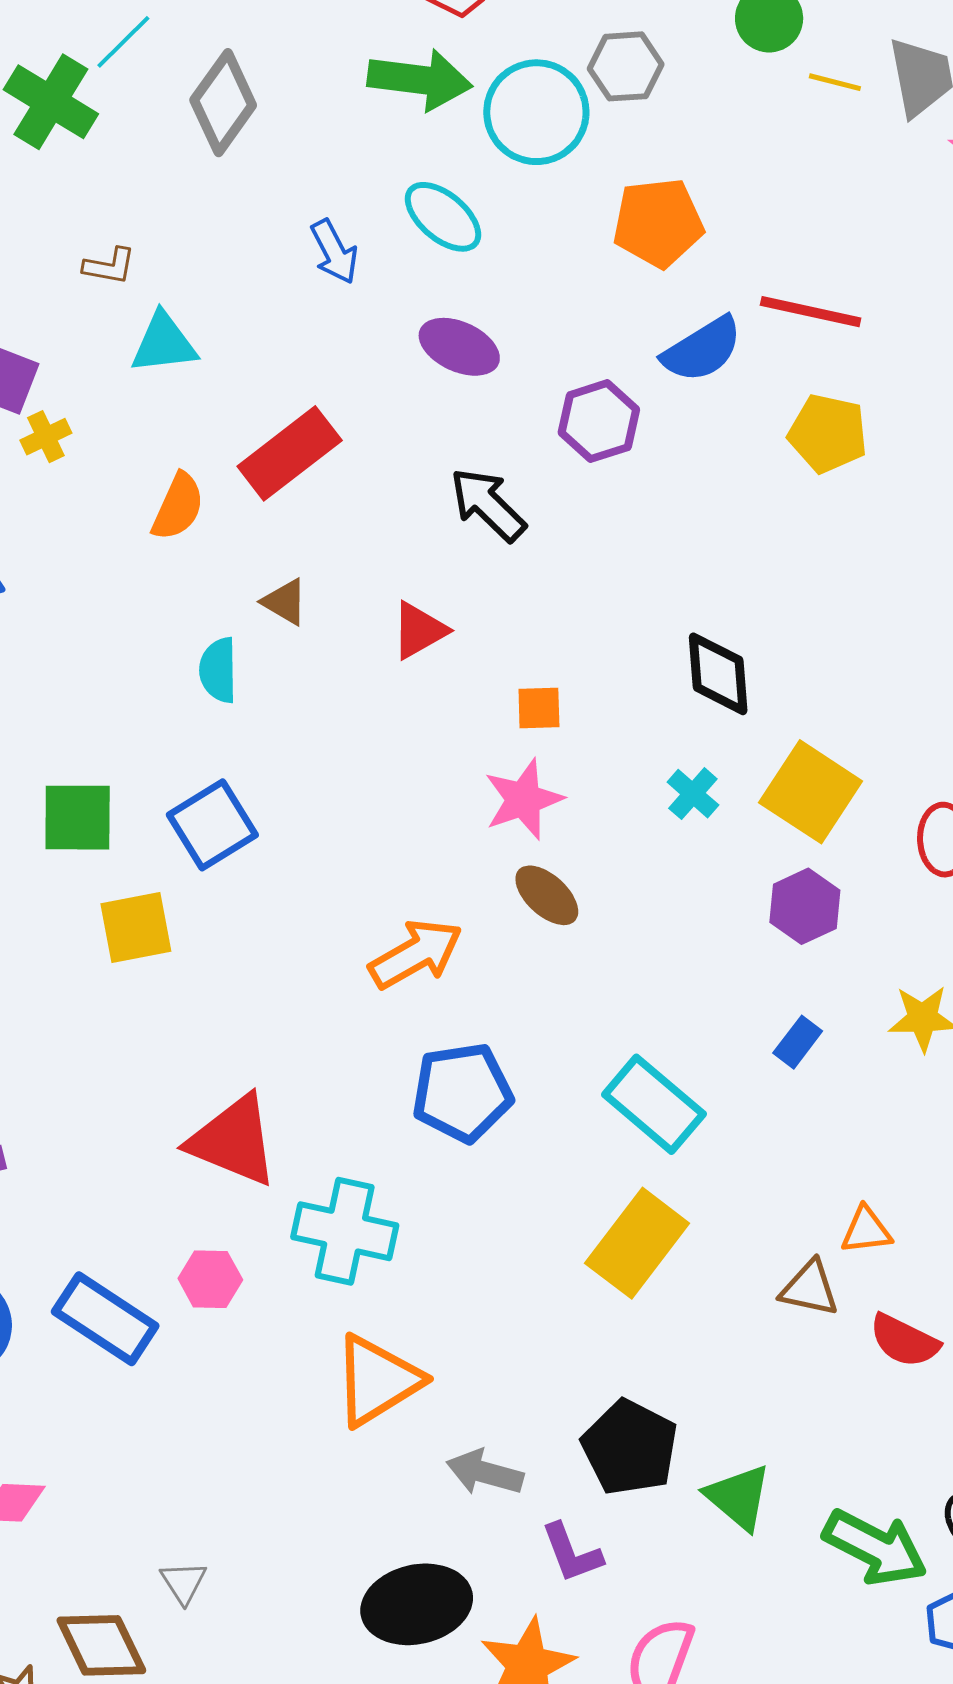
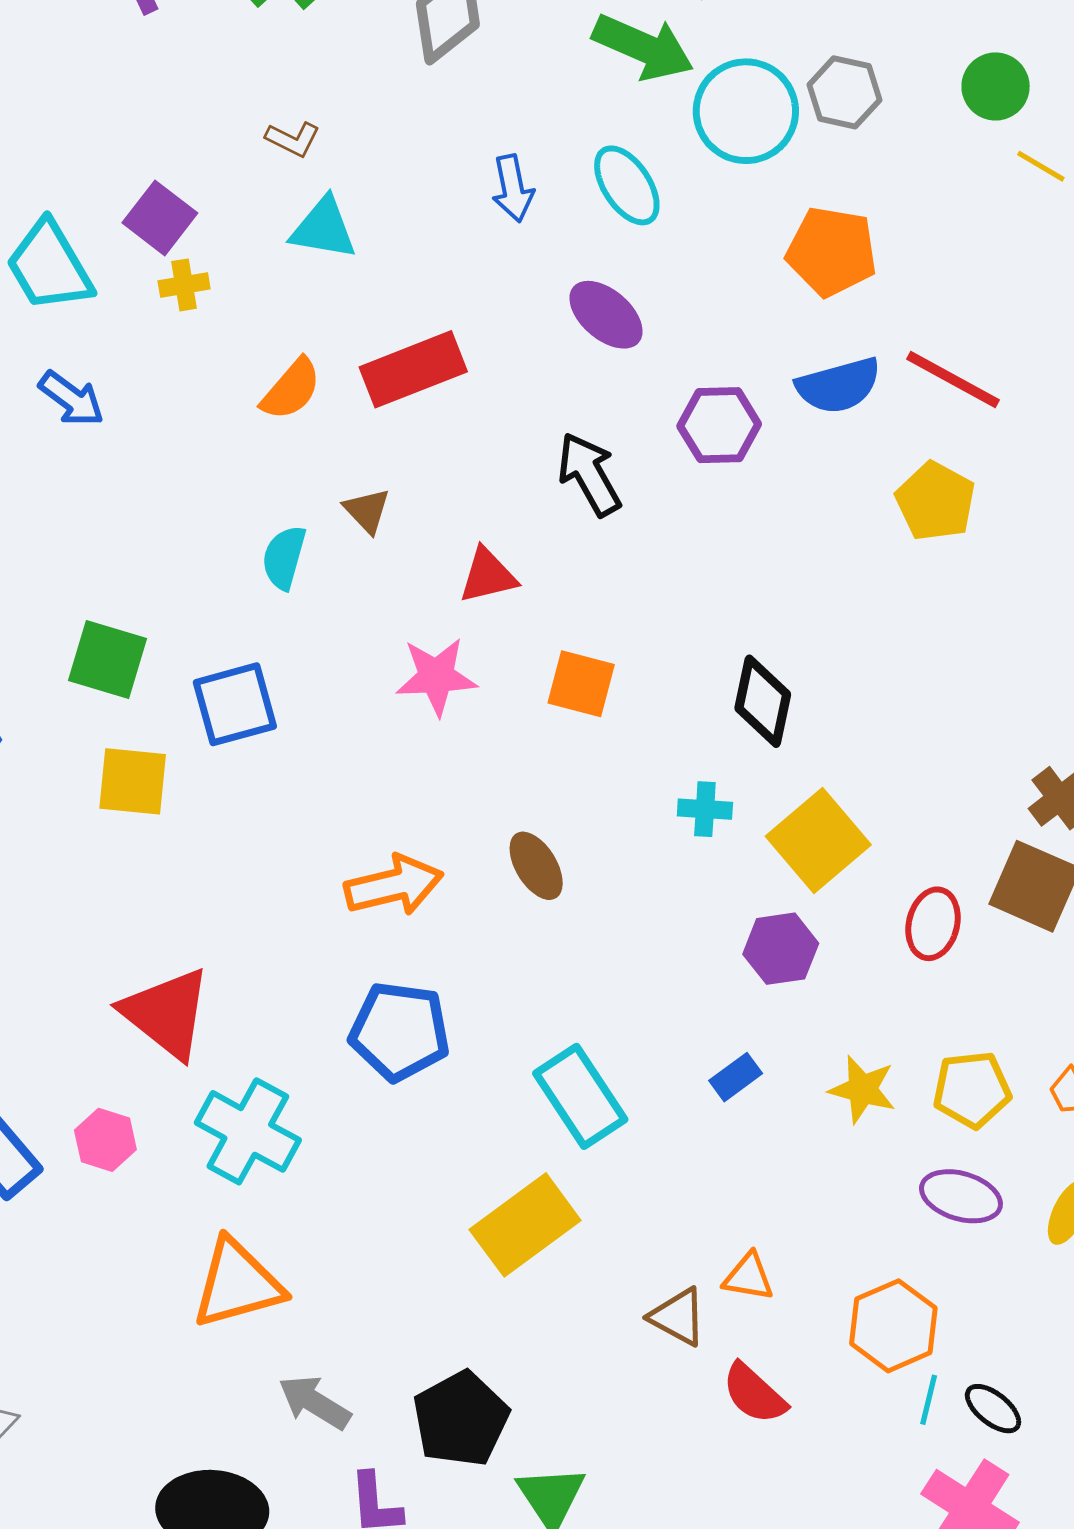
orange square: (539, 708) -> (581, 684), size x1.4
cyan cross: (693, 794) -> (705, 809), turned 36
pink star: (523, 799) -> (436, 676), moved

